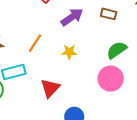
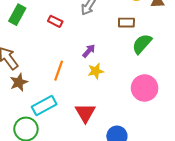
purple arrow: (72, 17) -> (89, 51), moved, size x0.6
green semicircle: (117, 50) -> (142, 44), moved

